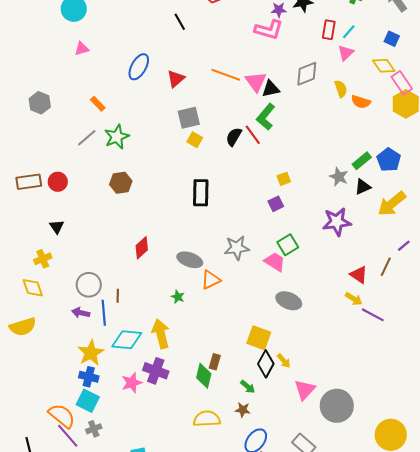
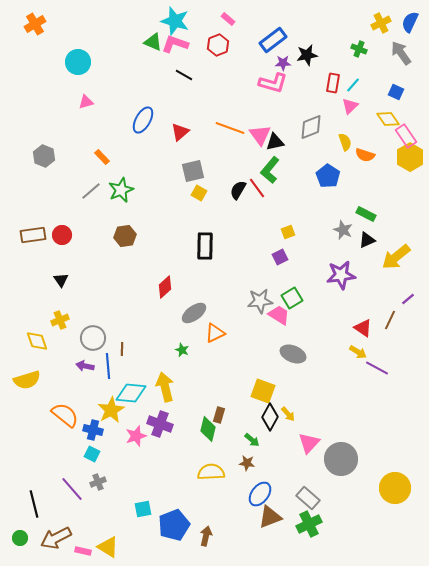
black line: (180, 22) -> (184, 75), turned -30
blue pentagon: (389, 160) -> (328, 176), moved
green rectangle: (362, 161) -> (366, 214), turned 66
red diamond: (142, 248) -> (165, 287), moved
gray star: (237, 248) -> (260, 301), moved
yellow cross: (43, 259) -> (60, 320), moved
gray ellipse: (190, 260) -> (194, 313), turned -55
yellow star: (91, 353) -> (111, 410), moved
cyan square: (88, 401) -> (92, 454), size x0.7
orange semicircle: (62, 416) -> (65, 415), moved

